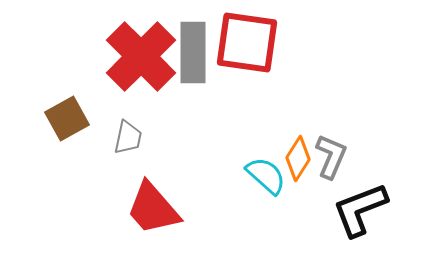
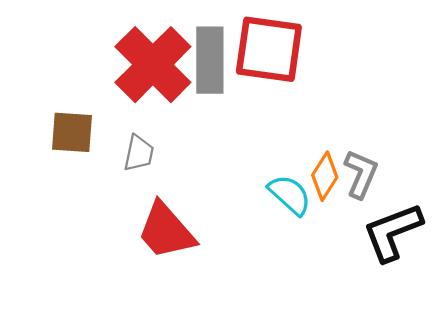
brown square: (67, 118) -> (72, 132), turned 33

